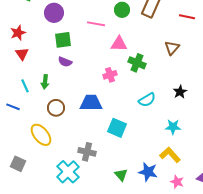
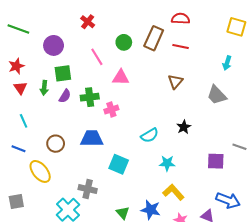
red line: (187, 17) -> (181, 46), moved
pink line: (96, 24) -> (97, 57), turned 48
purple semicircle: (65, 62) -> (65, 96), turned -80
green cross: (137, 63) -> (90, 97), moved, turned -30
green arrow: (45, 82) -> (44, 88), moved
blue line: (13, 107) -> (18, 149), moved
cyan star: (173, 127) -> (167, 163), moved
gray square: (18, 164) -> (16, 201), turned -35

